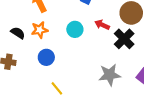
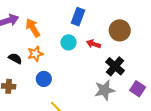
cyan circle: (75, 29) -> (68, 42), moved
black cross: (124, 39) -> (115, 66), moved

